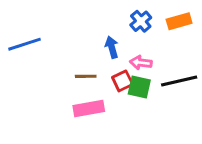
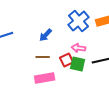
blue cross: (141, 21) -> (79, 21), size x1.5
blue arrow: (112, 47) -> (46, 35), moved, turned -120

